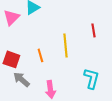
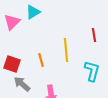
cyan L-shape: (91, 78) -> (92, 71), moved

